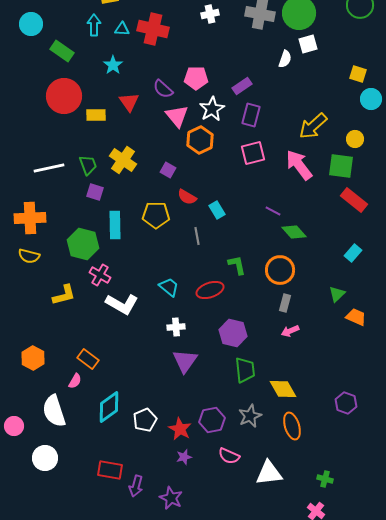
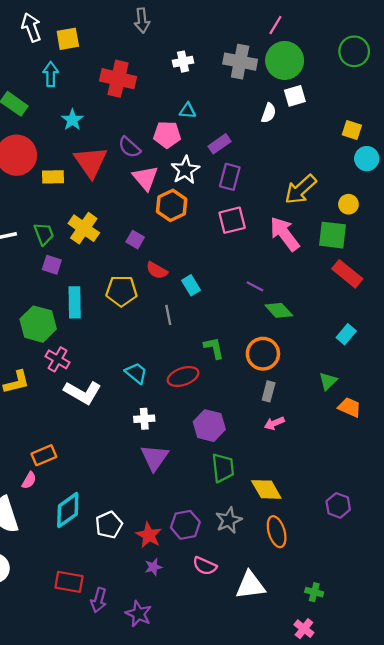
cyan triangle: (122, 29) -> (188, 111), moved
red triangle: (129, 102) -> (91, 162), size x1.5
orange rectangle: (88, 359) -> (44, 455), turned -60

